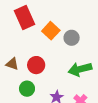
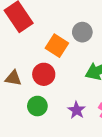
orange square: (51, 31) -> (57, 46), moved

